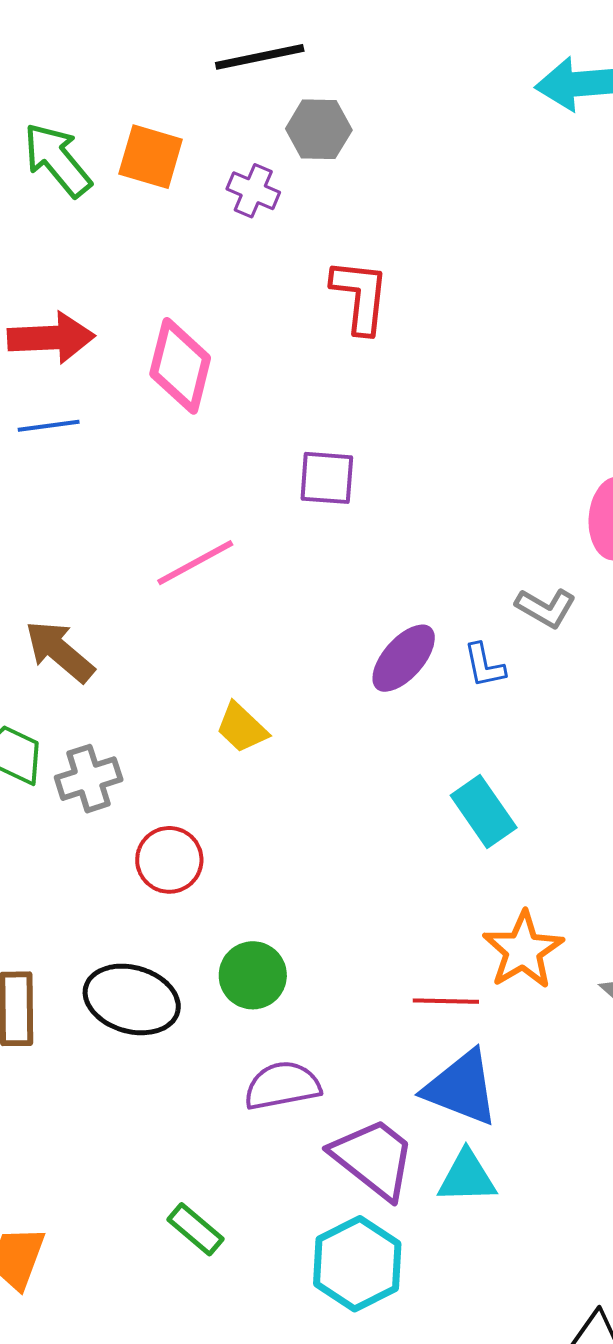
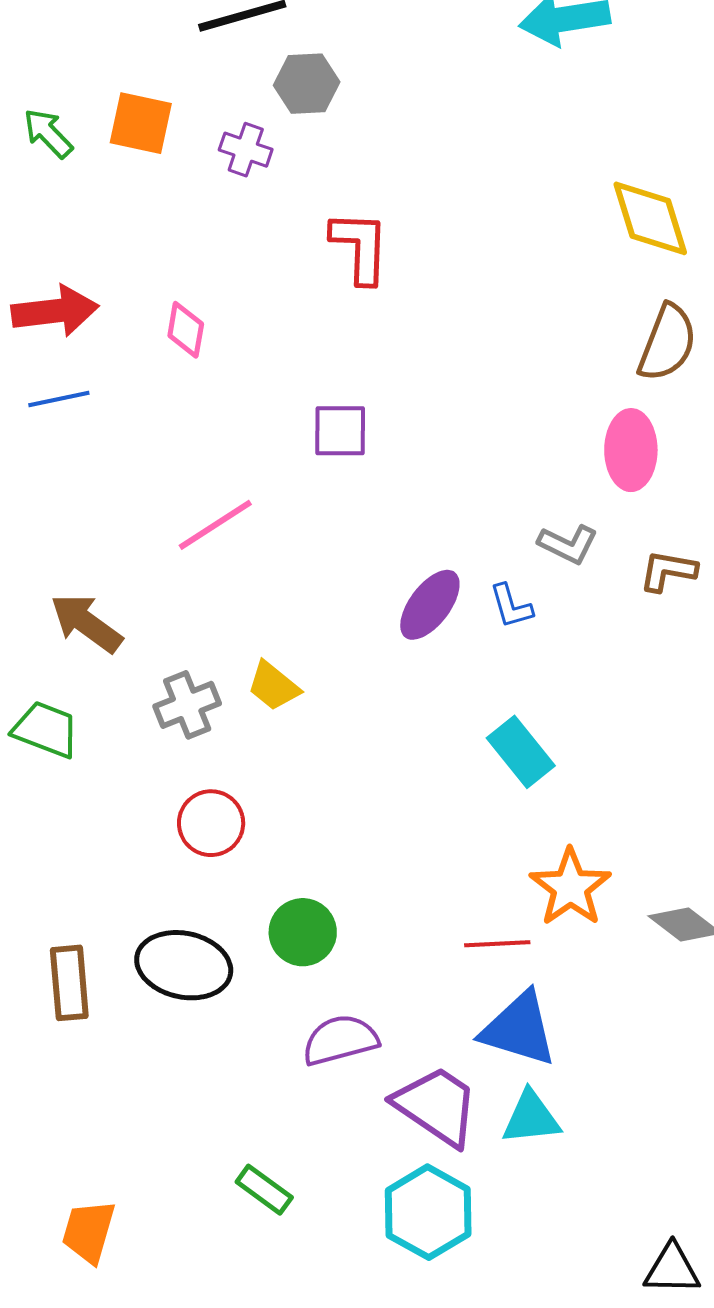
green arrow: (57, 160) -> (48, 133), size x0.7
pink diamond: (180, 366) -> (186, 330), size x0.6
gray cross: (89, 779) -> (187, 705), moved

